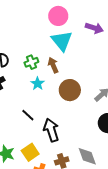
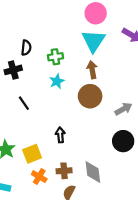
brown arrow: (53, 65) -> (92, 70), moved
black line: (28, 115) -> (24, 103), moved
black arrow: (51, 130) -> (60, 135), size x0.6

